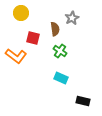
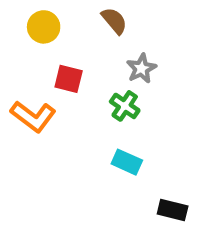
gray star: (72, 18) -> (141, 69), moved
brown semicircle: (55, 29) -> (114, 21), moved, turned -32

